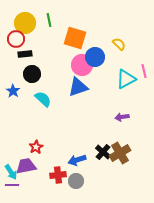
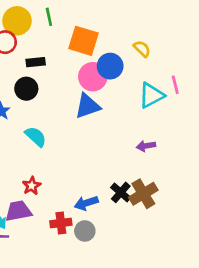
black rectangle: (25, 54) -> (36, 62), moved
cyan semicircle: (43, 99) -> (36, 137), moved

